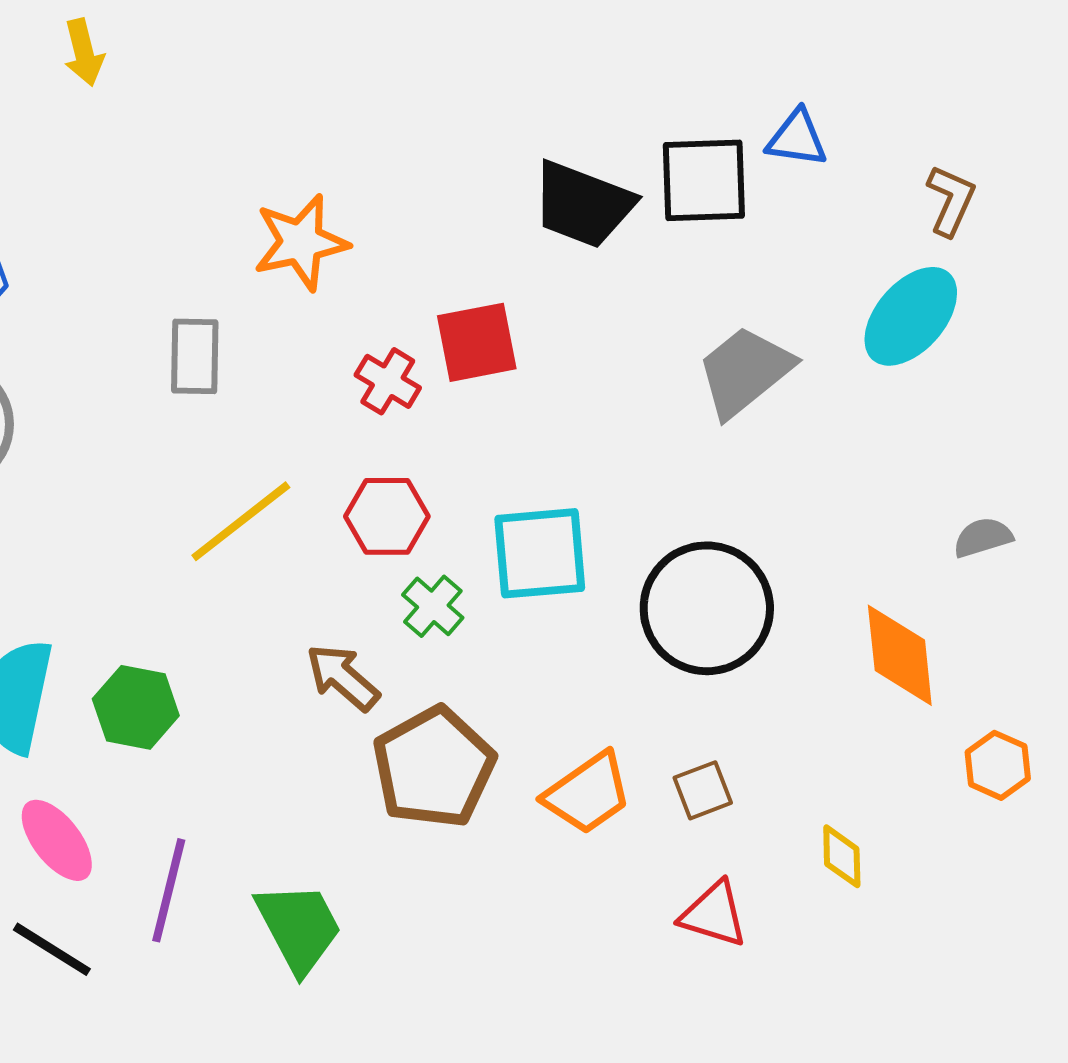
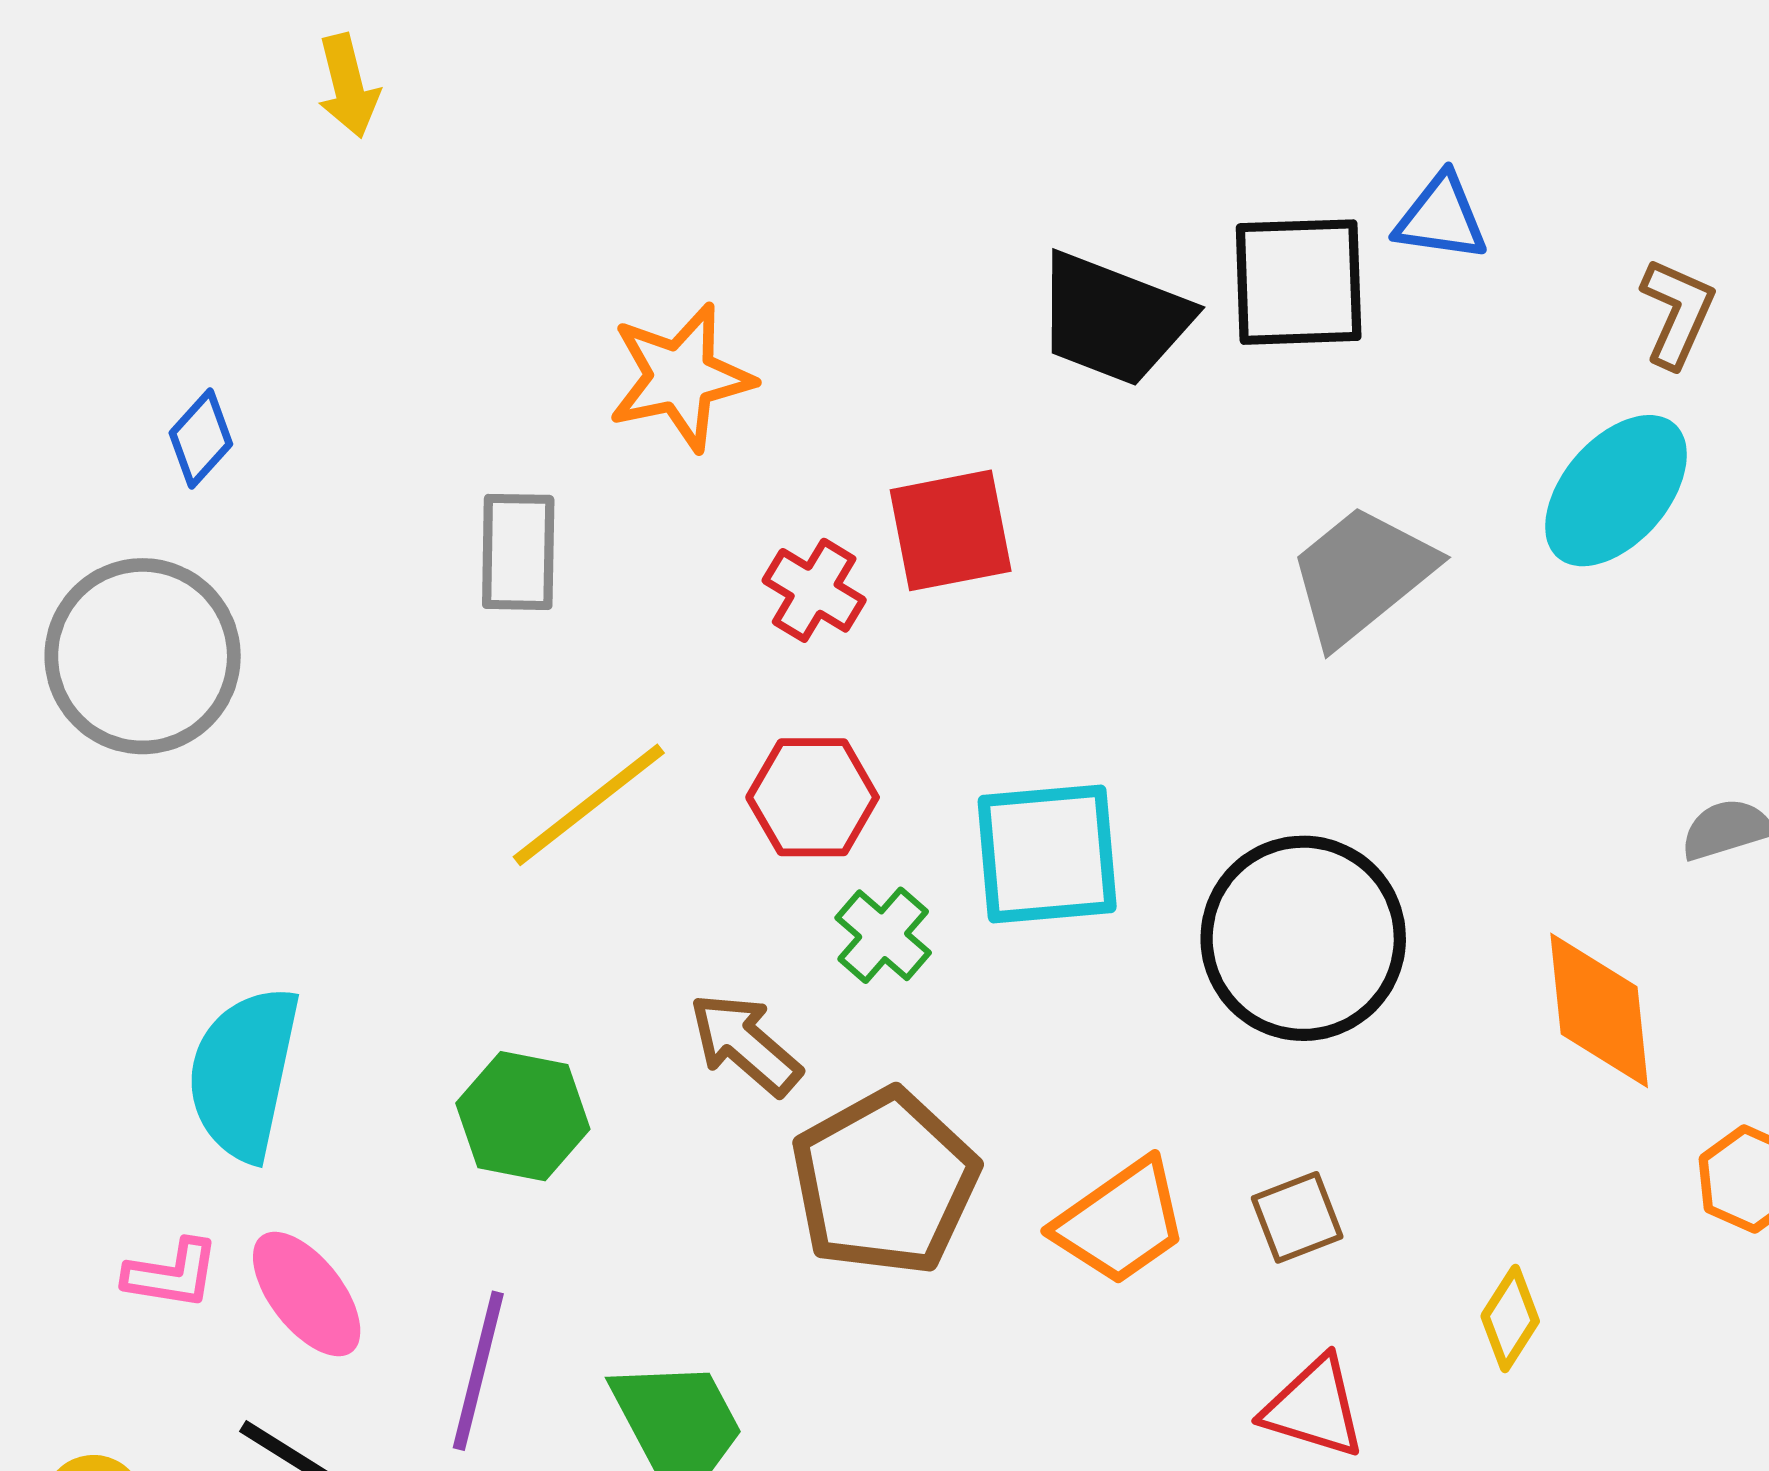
green hexagon: (136, 707) -> (523, 1116), moved
yellow diamond: (842, 856) -> (1510, 1319), turned 34

